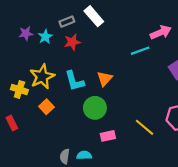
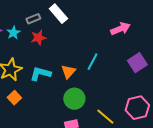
cyan line: (140, 51) -> (92, 62), moved, turned -42
cyan L-shape: (74, 81) -> (40, 74), turned 120
green circle: (95, 108) -> (74, 99), moved

